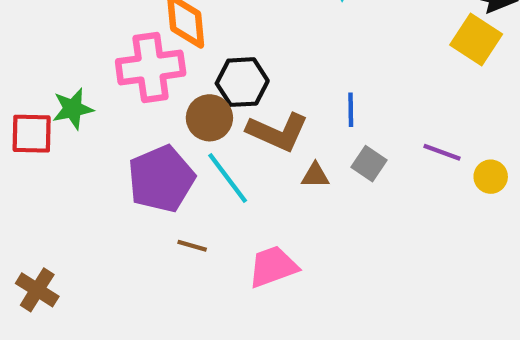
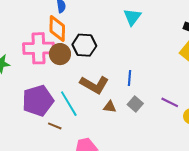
black hexagon: (242, 82) -> (84, 45), moved
brown circle: (209, 118) -> (60, 54), moved
brown line: (192, 246) -> (55, 126), moved

